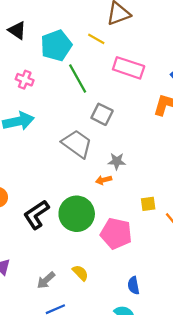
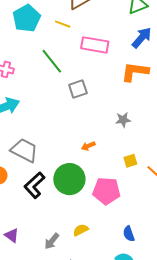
cyan pentagon: (56, 45) -> (27, 18), moved
gray square: (102, 114) -> (78, 89), turned -36
gray trapezoid: (77, 144) -> (24, 150), moved
gray star: (117, 161) -> (123, 120), moved
yellow semicircle: (80, 273) -> (81, 230), turned -63

